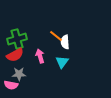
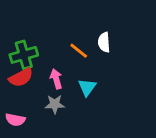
white semicircle: (65, 42) -> (104, 42), moved
gray star: (19, 74) -> (55, 104), moved

